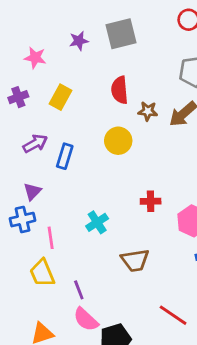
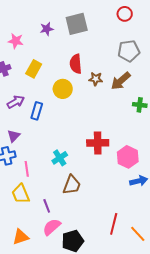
yellow circle: (118, 141) -> (63, 89), moved
red cross: (151, 201) -> (98, 143), size x1.5
brown trapezoid: (135, 260) -> (72, 185), moved, turned -60
red line: (173, 315) -> (114, 224), turned 70
pink semicircle: (86, 319) -> (52, 227), turned 96

